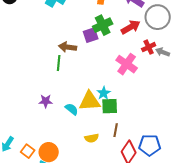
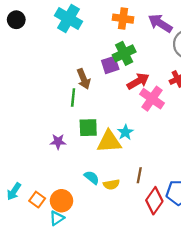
red arrow: (131, 27) -> (138, 81), moved
brown arrow: (68, 47) -> (84, 79), turned -120
green square: (110, 106) -> (88, 128), moved
cyan semicircle: (72, 109) -> (92, 178), moved

